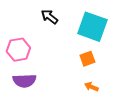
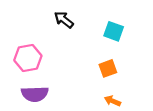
cyan square: (92, 27) -> (114, 31), size x0.6

